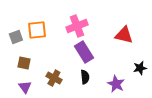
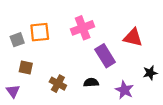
purple rectangle: (84, 52) -> (105, 56), moved
black semicircle: (85, 77) -> (91, 83), turned -88
purple triangle: (25, 87) -> (13, 91), moved

